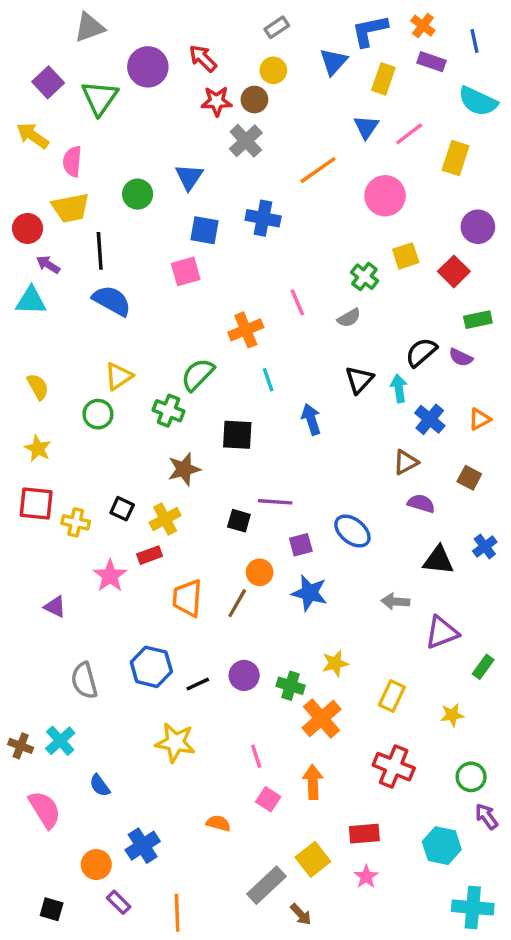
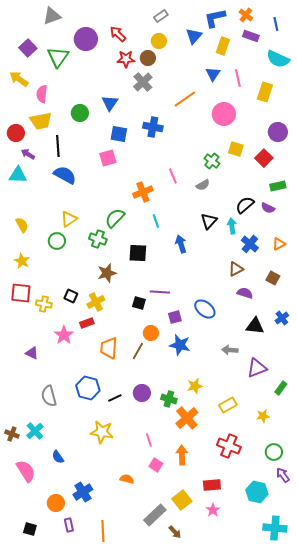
pink line: (409, 134) -> (238, 78), turned -66
yellow square: (406, 256) -> (236, 149), turned 35
yellow rectangle: (392, 696) -> (228, 405), turned 36
purple rectangle: (119, 902) -> (69, 525), turned 32

